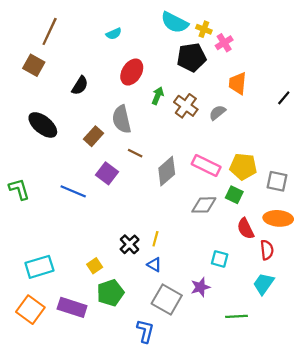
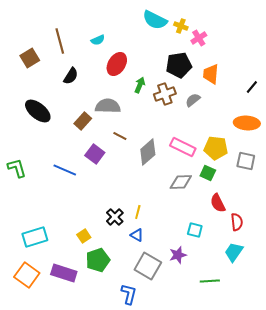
brown line: (50, 31) -> (60, 41), moved, turned -40
cyan semicircle: (114, 34) -> (98, 40), moved
black pentagon: (191, 57) -> (179, 65), moved
brown square: (34, 65) -> (30, 58), turned 30
brown cross: (186, 106) -> (165, 94), turned 35
gray semicircle: (122, 119) -> (108, 106), turned 105
orange ellipse: (278, 218) -> (247, 123), moved

